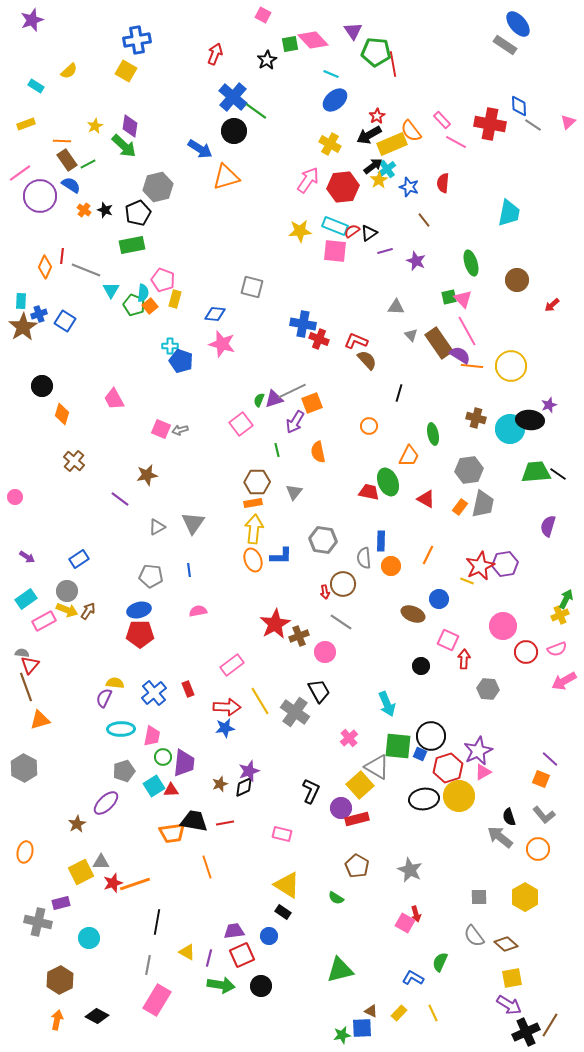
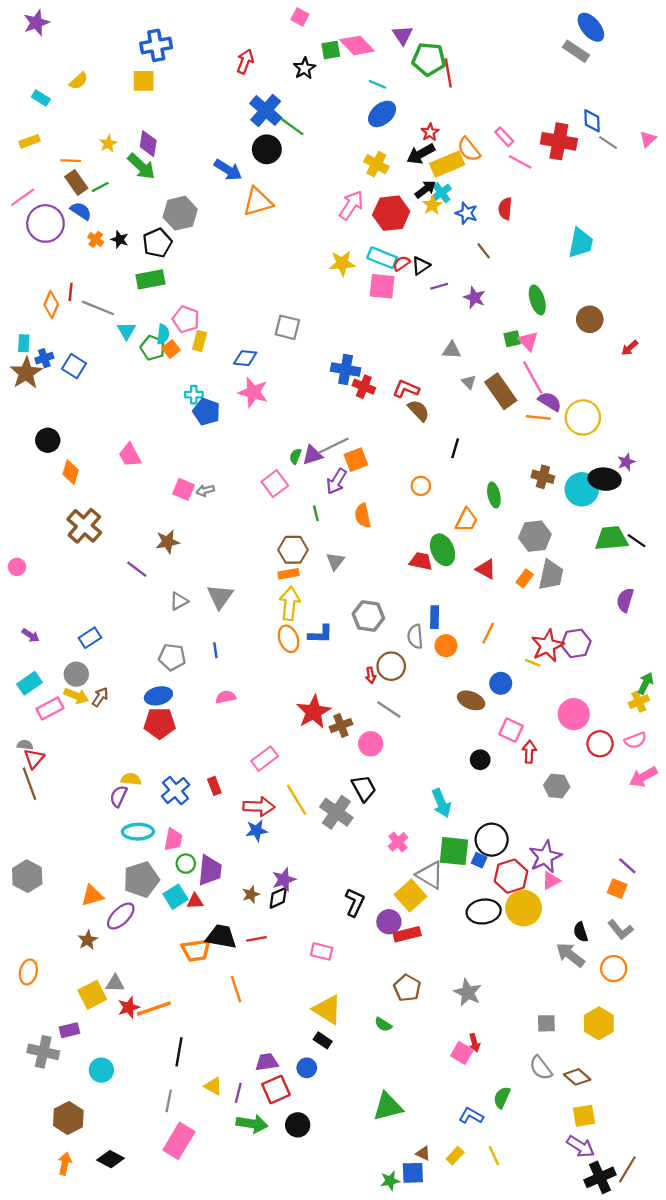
yellow square: (126, 71) -> (144, 81), turned -30
purple semicircle: (460, 355) -> (550, 401), moved
brown cross: (74, 461) -> (84, 526), size x1.4
orange triangle: (40, 720) -> (92, 896), moved
gray pentagon: (124, 771) -> (141, 880), size x1.4

